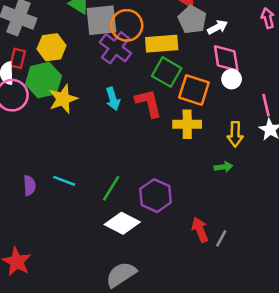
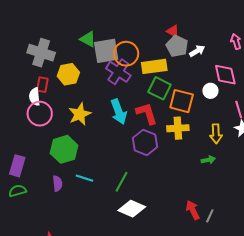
pink diamond: (226, 58) -> (225, 75), moved
green hexagon: (44, 80) -> (64, 149), moved
cyan arrow: (113, 99) -> (119, 112), size x1.4
purple hexagon: (156, 196) -> (145, 142), moved

